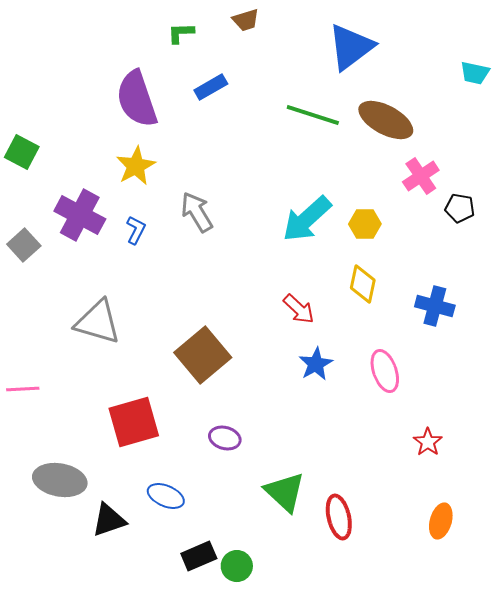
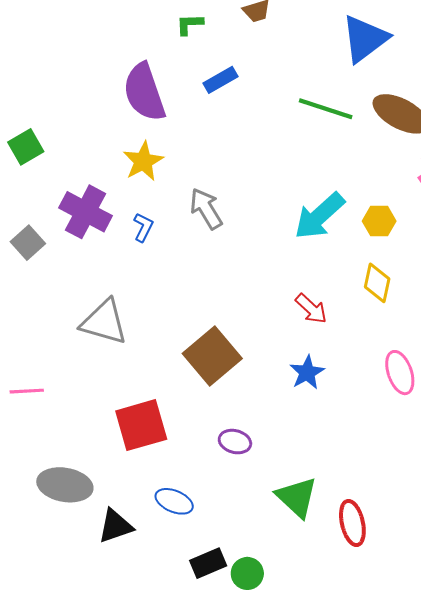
green square: (22, 152) -> (26, 147), turned 32
blue star: (316, 364) -> (307, 373), moved

